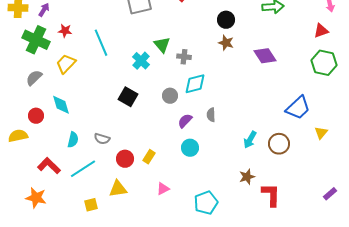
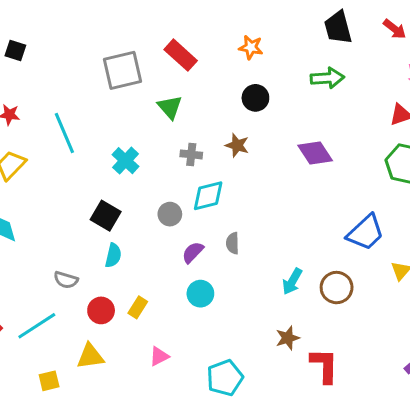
brown star: (226, 43) -> (237, 145), moved
green triangle: (162, 45) -> (170, 107), moved
cyan semicircle: (73, 140) -> (113, 255), moved

